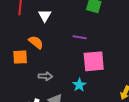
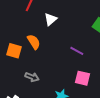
pink square: (94, 61) -> (82, 78), size x0.7

